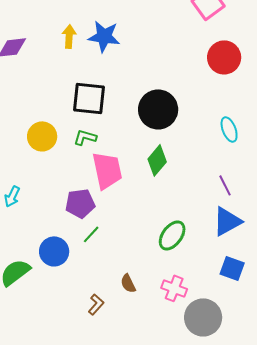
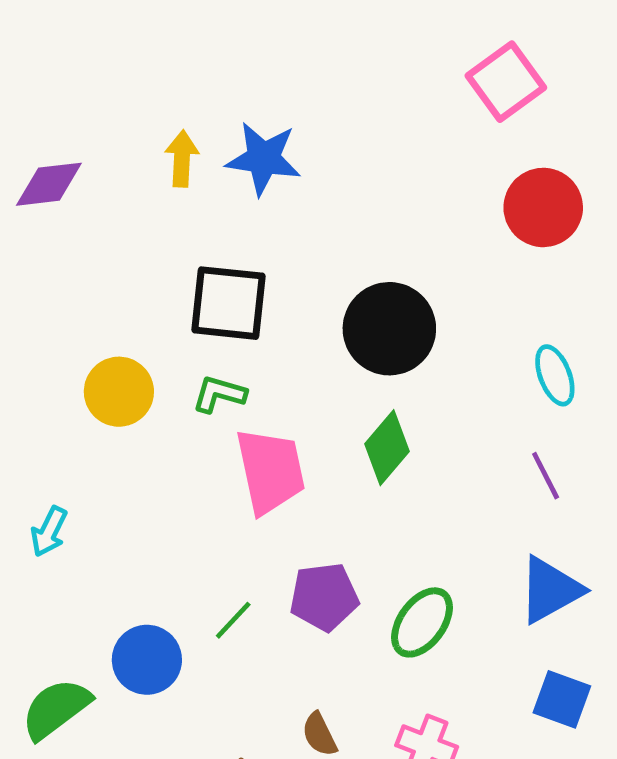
purple line: (225, 185) -> (546, 476), moved
purple pentagon: (80, 203) -> (324, 597), moved

